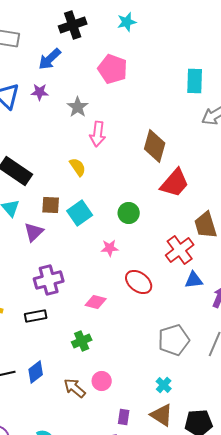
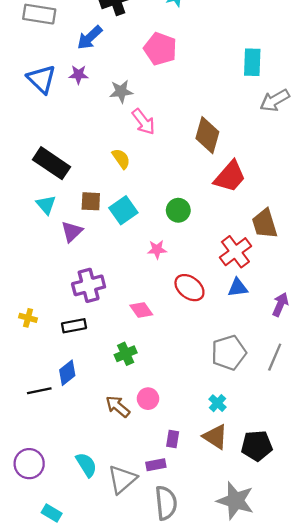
gray star: (78, 107) -> (121, 91), turned 30
pink arrow: (98, 134) -> (144, 122), turned -45
blue triangle: (194, 280) -> (238, 288), moved
pink diamond: (96, 302) -> (141, 310), turned 40
blue diamond: (36, 372) -> (67, 373), moved

